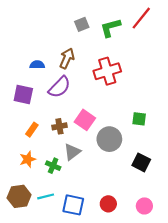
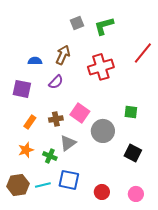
red line: (141, 18) -> (143, 53), moved
purple semicircle: (59, 87) -> (56, 82), size x0.7
blue square: (73, 205) -> (69, 180), moved

